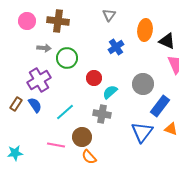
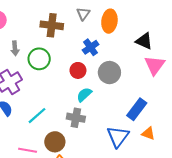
brown cross: (58, 21) -> (52, 25), moved
orange ellipse: (145, 30) -> (109, 21), moved
gray arrow: (44, 48) -> (15, 48), turned 80
red circle: (94, 78) -> (78, 70), moved
gray circle: (143, 84) -> (109, 73), moved

